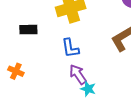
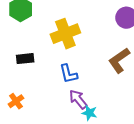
orange cross: (16, 71) -> (16, 101), turned 35

